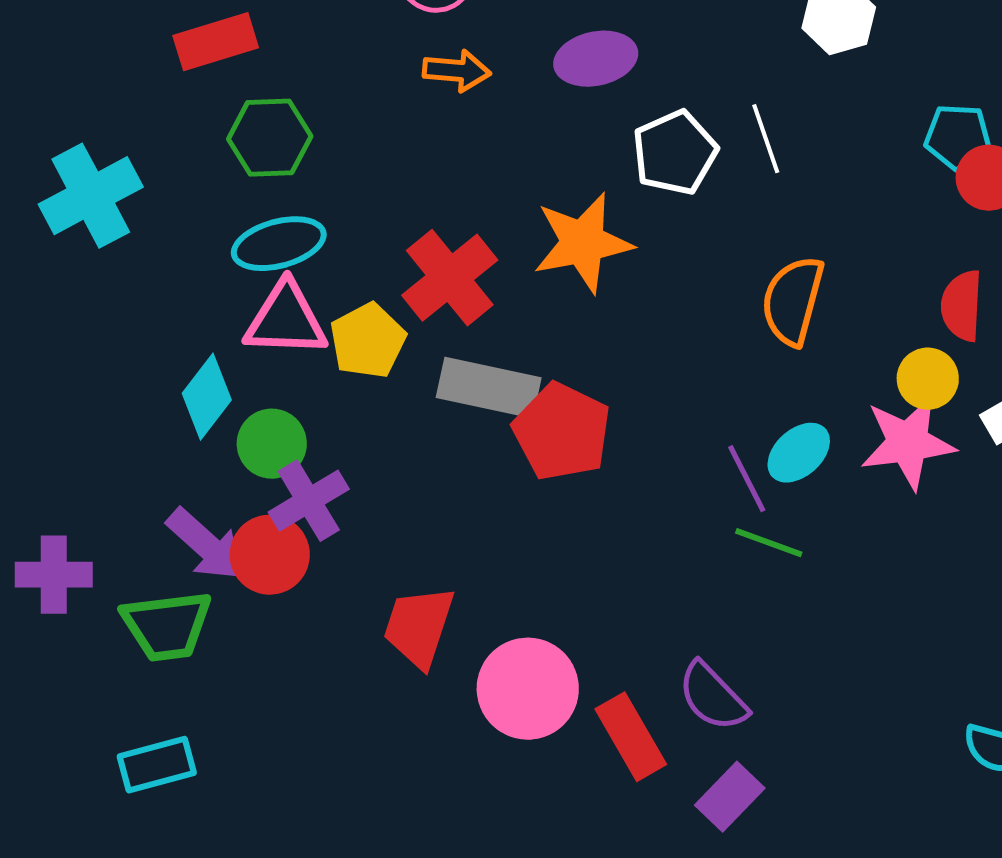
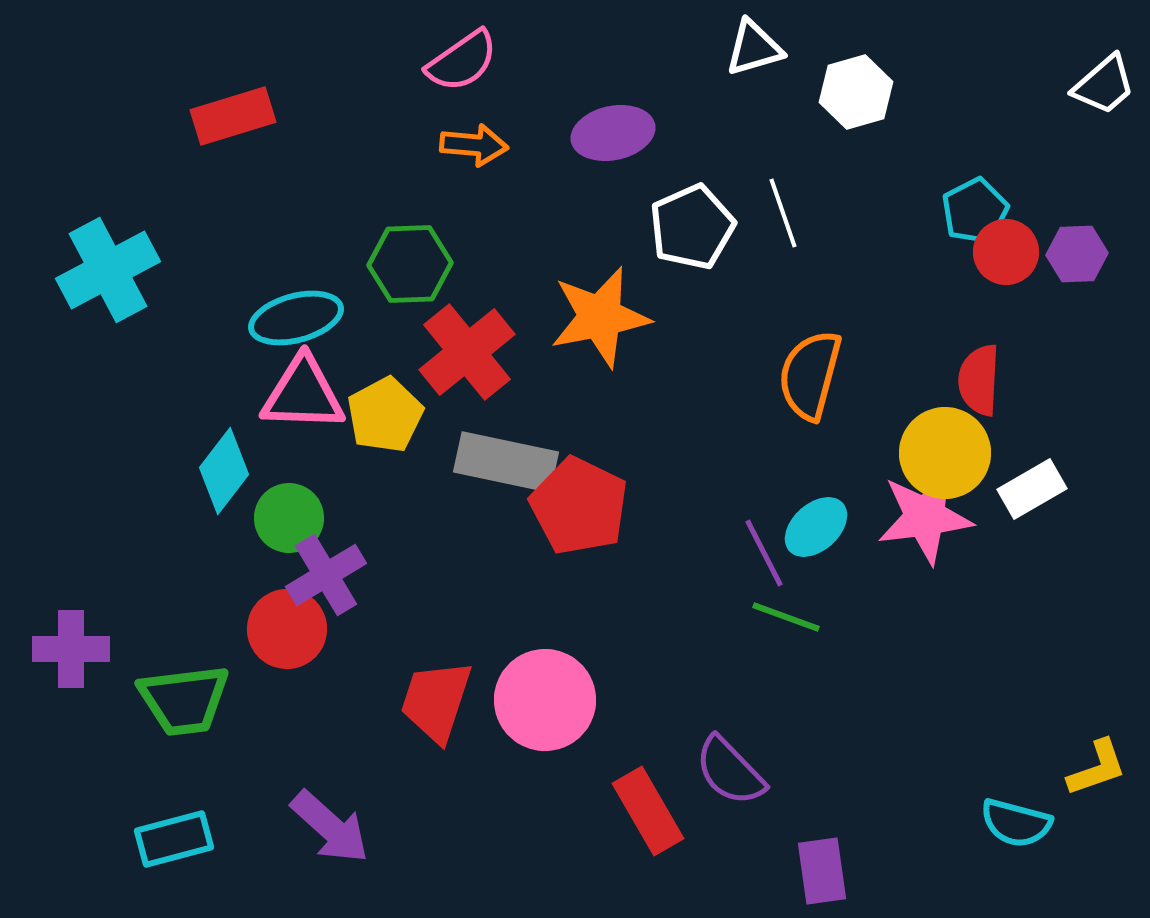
cyan pentagon: (958, 137) -> (975, 211), turned -30
green hexagon: (270, 138) -> (410, 264), moved
yellow circle: (928, 379) -> (945, 453), size x1.5
purple arrow: (206, 545) -> (330, 827), moved
pink circle: (528, 689) -> (545, 700), moved
purple rectangle: (730, 797) -> (822, 871), moved, turned -52

